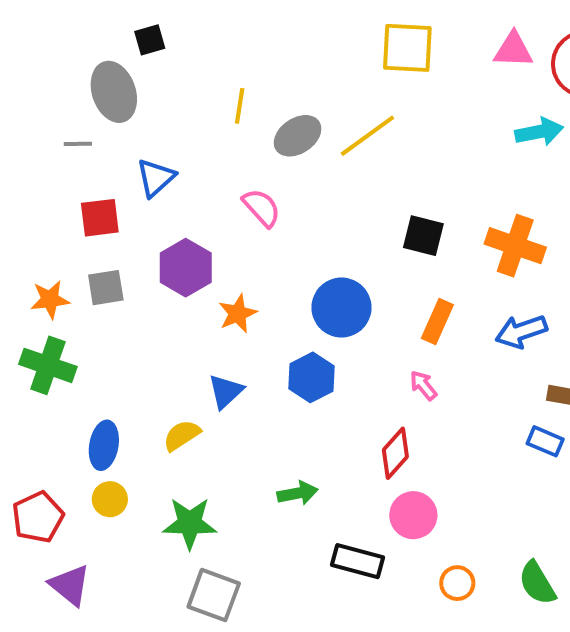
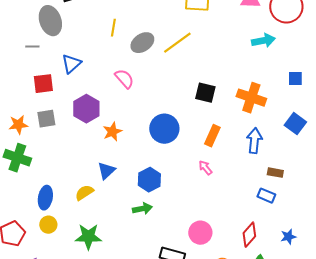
blue arrow: (521, 331) -> (254, 141), turned 115
blue hexagon: (312, 377) -> (149, 180), moved
red diamond: (395, 453) -> (249, 235), moved
green arrow: (298, 493) -> (142, 209), moved

